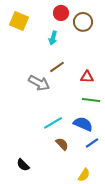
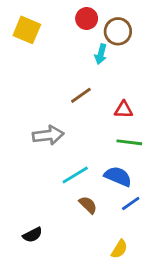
cyan arrow: (53, 38) -> (101, 54), moved
gray arrow: (39, 83) -> (48, 135), moved, turned -35
black semicircle: (23, 165) -> (33, 235), turned -72

